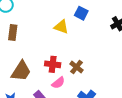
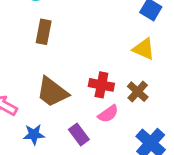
yellow triangle: (61, 27) -> (144, 49), moved
brown trapezoid: (21, 71) -> (52, 92), turned 90

